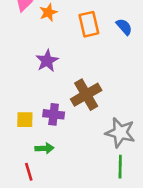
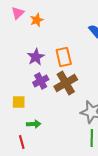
orange rectangle: (89, 24) -> (64, 57), moved
purple cross: (54, 114) -> (41, 81), moved, turned -35

